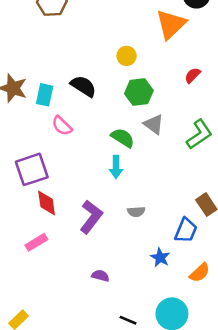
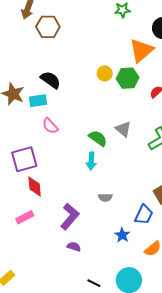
black semicircle: (83, 86) -> (51, 80), moved
green hexagon: (139, 92) -> (128, 78), moved
cyan rectangle: (45, 95) -> (38, 101), turned 66
purple L-shape: (91, 217) -> (70, 217), moved

